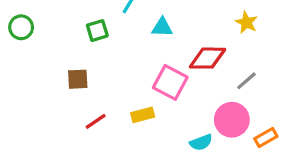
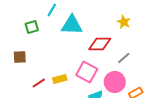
cyan triangle: (162, 27) -> (72, 25), size x1.6
pink square: (170, 82) -> (87, 72), moved
red line: (96, 121) -> (39, 83), moved

